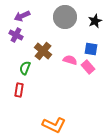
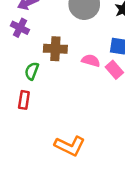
brown cross: (43, 51) -> (55, 49), turned -36

